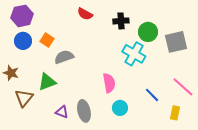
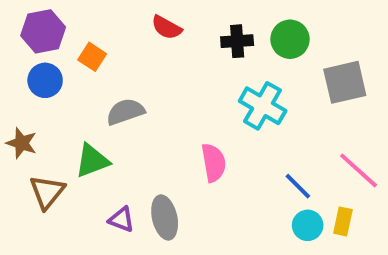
green circle: (148, 32) -> (290, 39), moved
orange square: (47, 40) -> (92, 57), moved
cyan circle: (120, 108) -> (308, 225), moved

